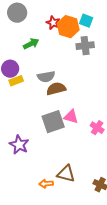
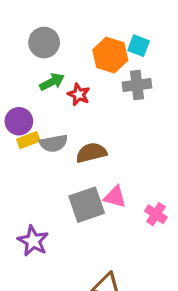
gray circle: (17, 13) -> (44, 43), moved
red star: (53, 23) -> (79, 94), moved
gray semicircle: (46, 77) -> (54, 143), moved

